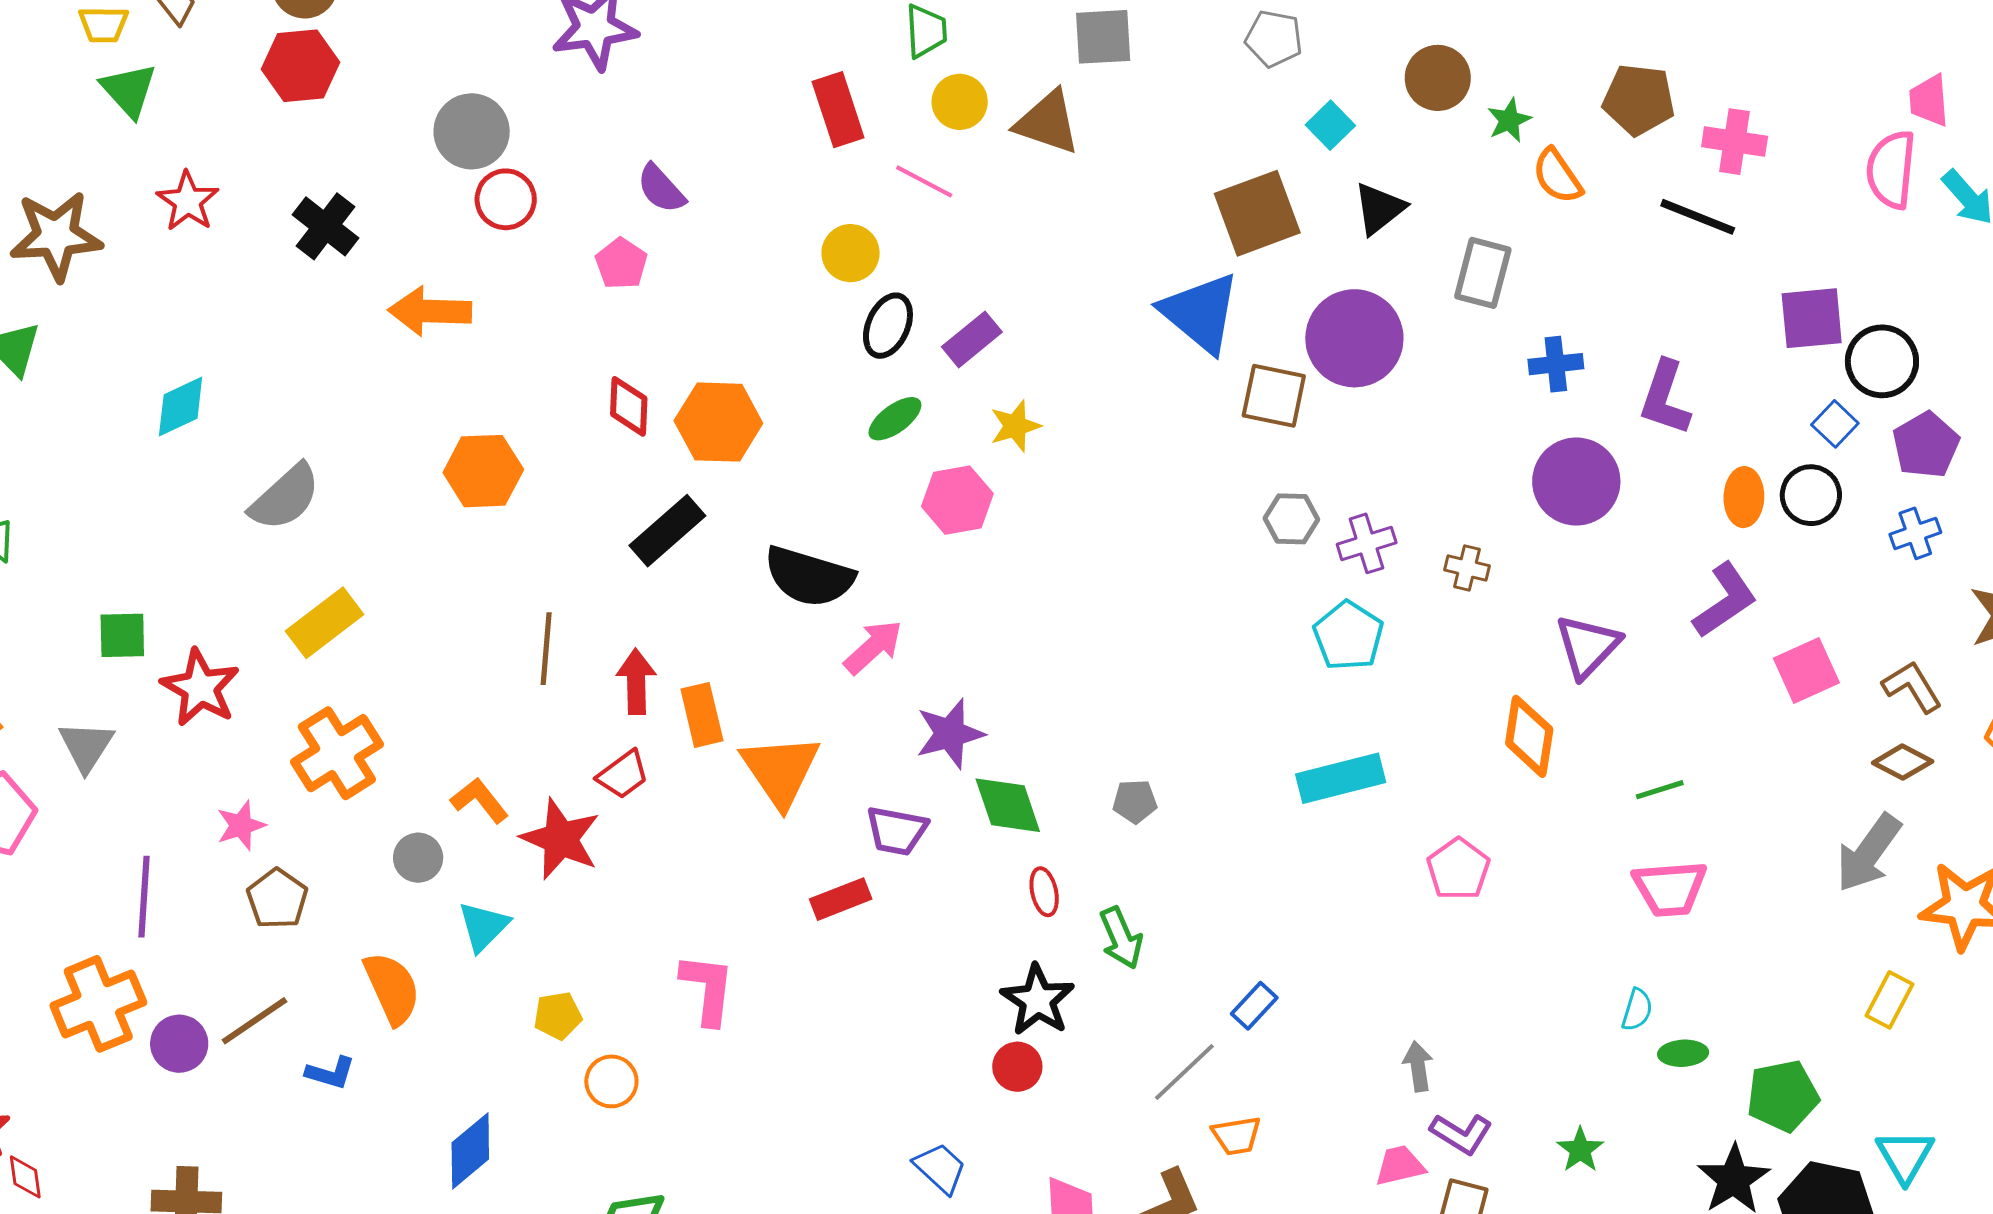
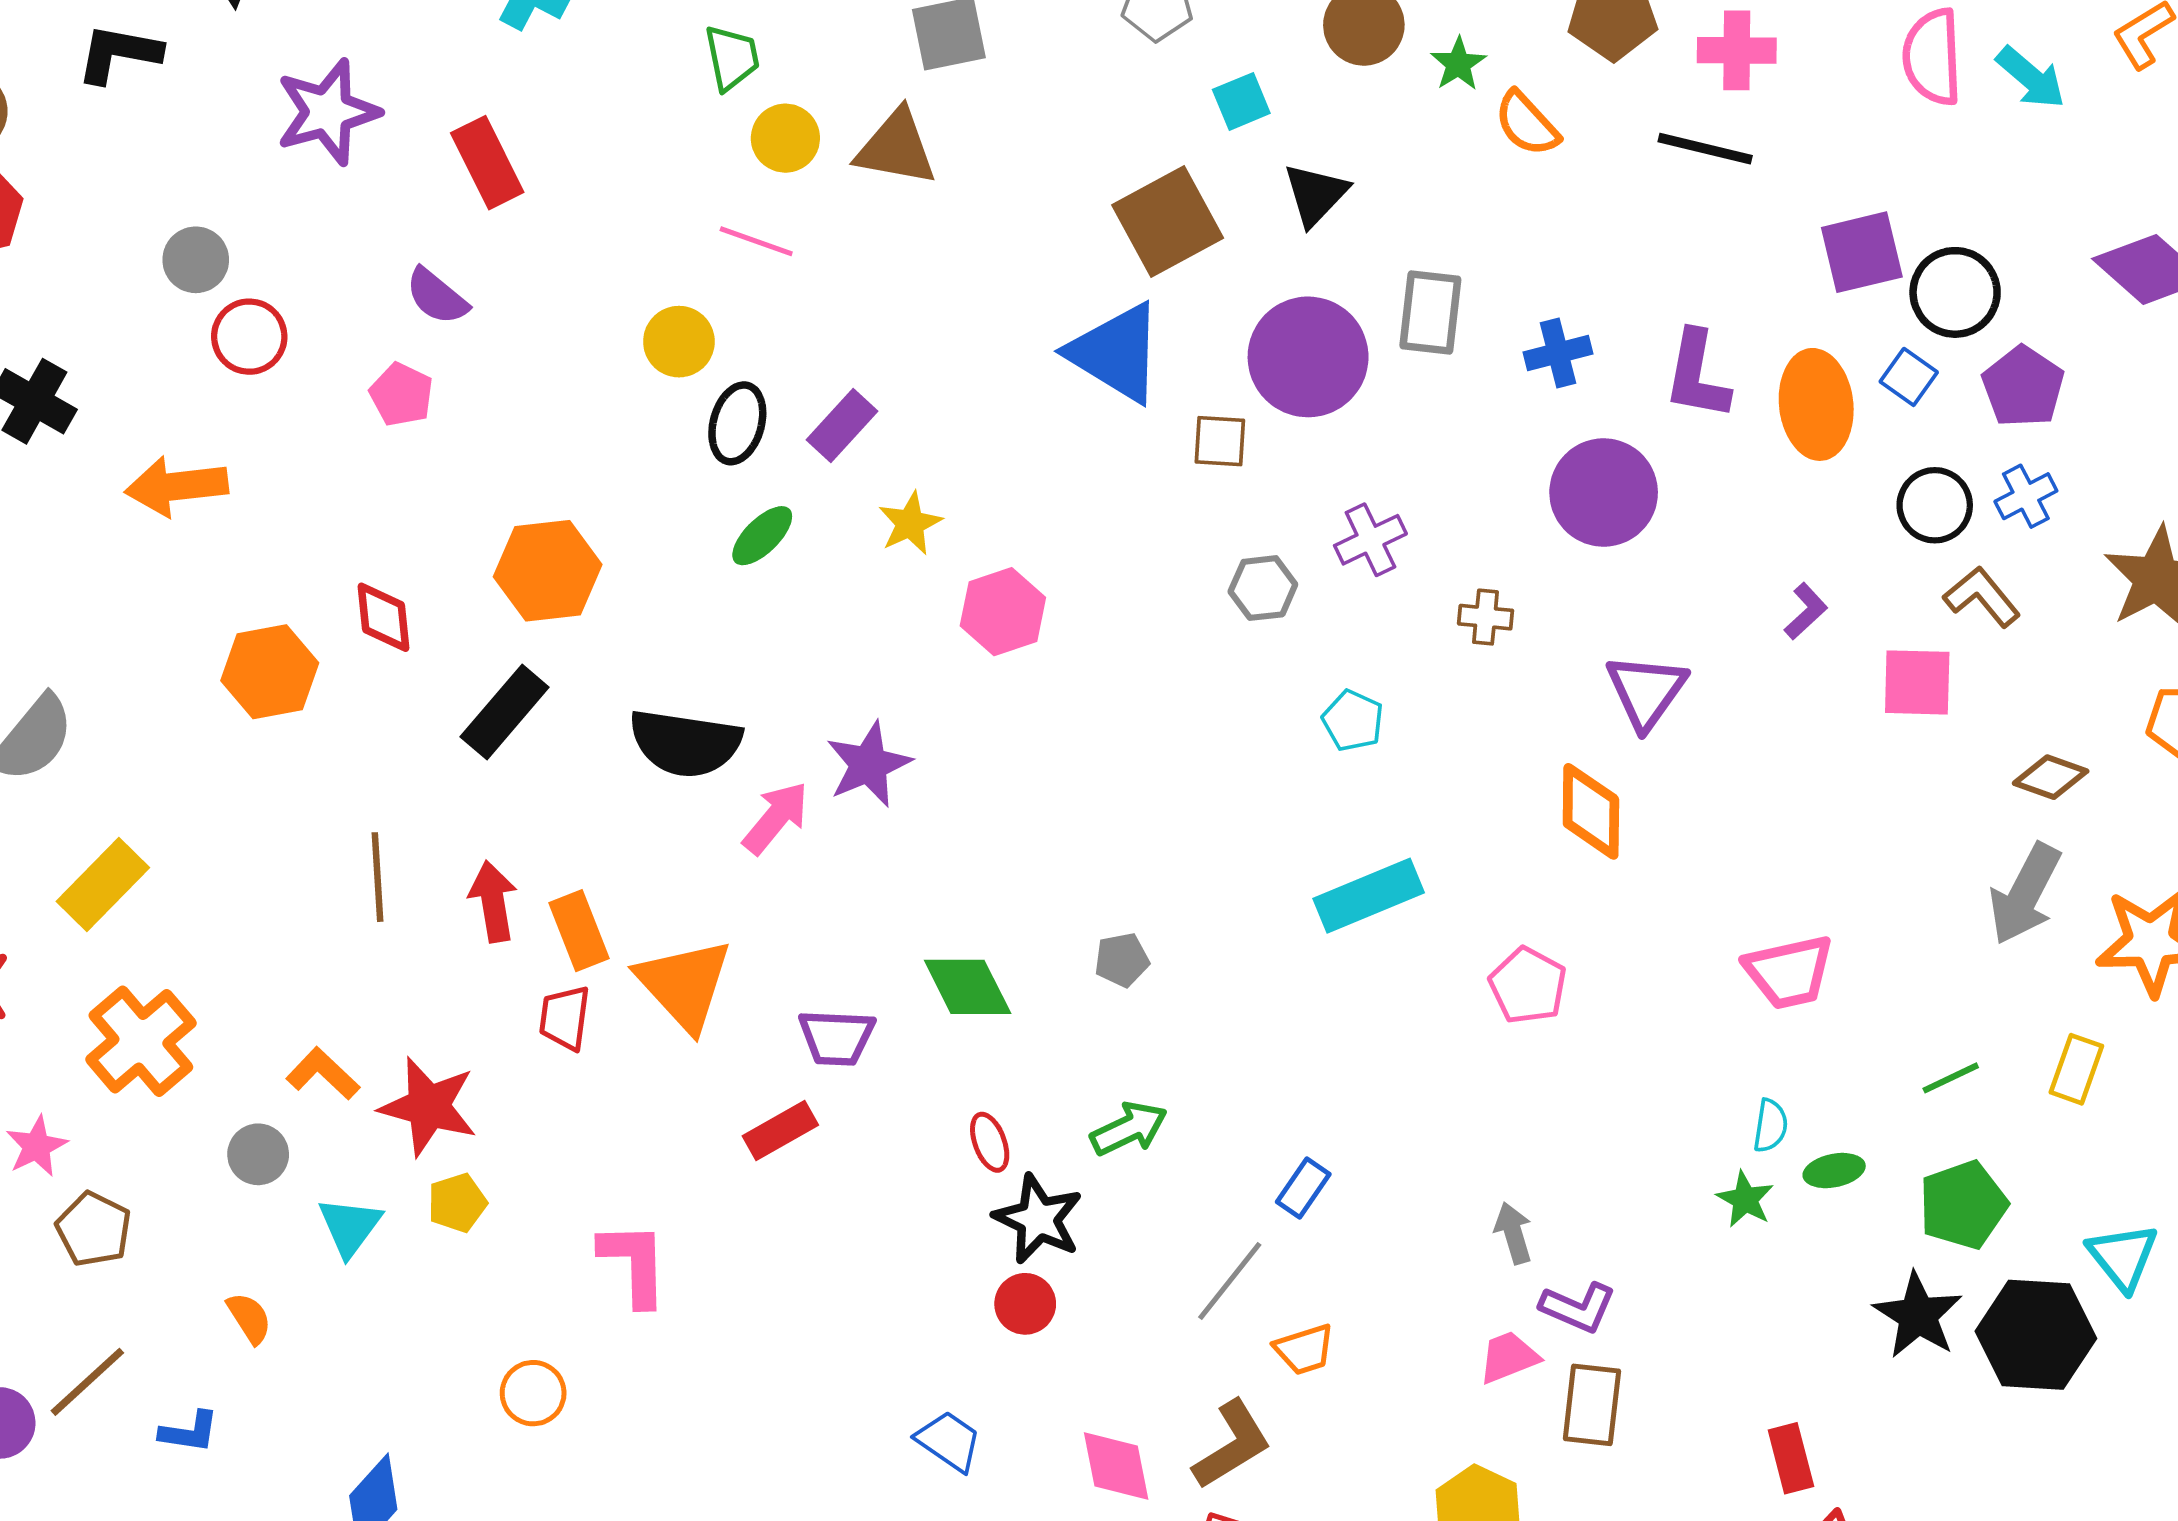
red rectangle: (838, 110) -> (487, 163), moved
cyan square: (1330, 125) -> (1241, 101), turned 30
gray circle: (472, 131) -> (196, 260), size x0.7
gray rectangle: (1483, 273) -> (1430, 312), moved
brown square: (1274, 396) -> (1220, 441), size x0.7
red diamond: (629, 406) -> (383, 617), moved
black circle: (1811, 495) -> (1935, 505), moved
orange ellipse: (1744, 497) -> (1816, 404), moved, size x1.5
pink hexagon: (957, 500) -> (1003, 612), moved
purple cross: (1367, 543) -> (1370, 540), moved
purple L-shape: (1725, 600) -> (1806, 611), size x0.6
cyan pentagon: (1348, 636) -> (1353, 721), size x0.7
pink square: (1806, 670) -> (1917, 682), turned 34
brown L-shape: (1912, 687) -> (1982, 597), moved
purple star: (950, 734) -> (869, 764), moved
red trapezoid: (623, 775) -> (565, 1018), moved, turned 142
green line: (1660, 790) -> (1951, 1078), moved
red ellipse: (1044, 892) -> (990, 1142), moved
green arrow: (1121, 938) -> (1129, 1129), turned -84
orange semicircle: (392, 988) -> (249, 1318), size x0.6
yellow pentagon: (558, 1016) -> (457, 1203), moved
green star: (1580, 1150) -> (1745, 1199), moved

